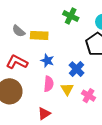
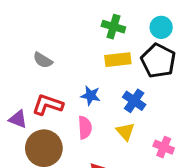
yellow rectangle: (39, 35) -> (118, 60), moved
pink semicircle: (49, 84) -> (85, 128), moved
pink cross: (88, 96) -> (164, 147), moved

